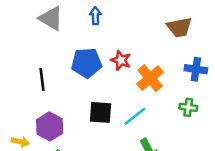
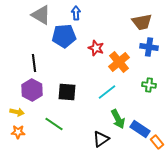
blue pentagon: (87, 63) -> (64, 36), moved
blue cross: (196, 69) -> (149, 47), moved
black square: (101, 112) -> (67, 92), moved
purple hexagon: (50, 126) -> (32, 90), moved

